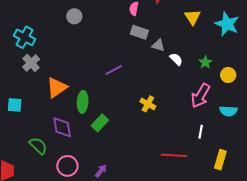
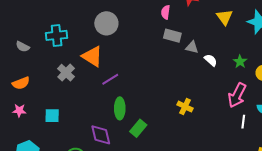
gray circle: (74, 16) -> (106, 23), size x1.5
cyan cross: (25, 37) -> (57, 35), moved, turned -30
purple line: (114, 70) -> (110, 79), moved
orange triangle: (57, 87) -> (92, 56), moved, turned -50
white line: (201, 132) -> (243, 122), moved

